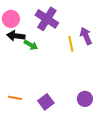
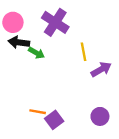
purple arrow: (86, 36) -> (101, 69), moved, turned 84
orange line: (15, 98) -> (38, 112), moved

